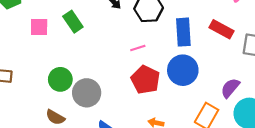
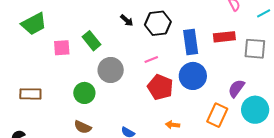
red rectangle: (222, 29) -> (224, 37), turned -30
gray circle: (87, 93) -> (111, 70), moved

